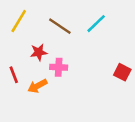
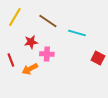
cyan line: (96, 24) -> (77, 33), moved, turned 60

